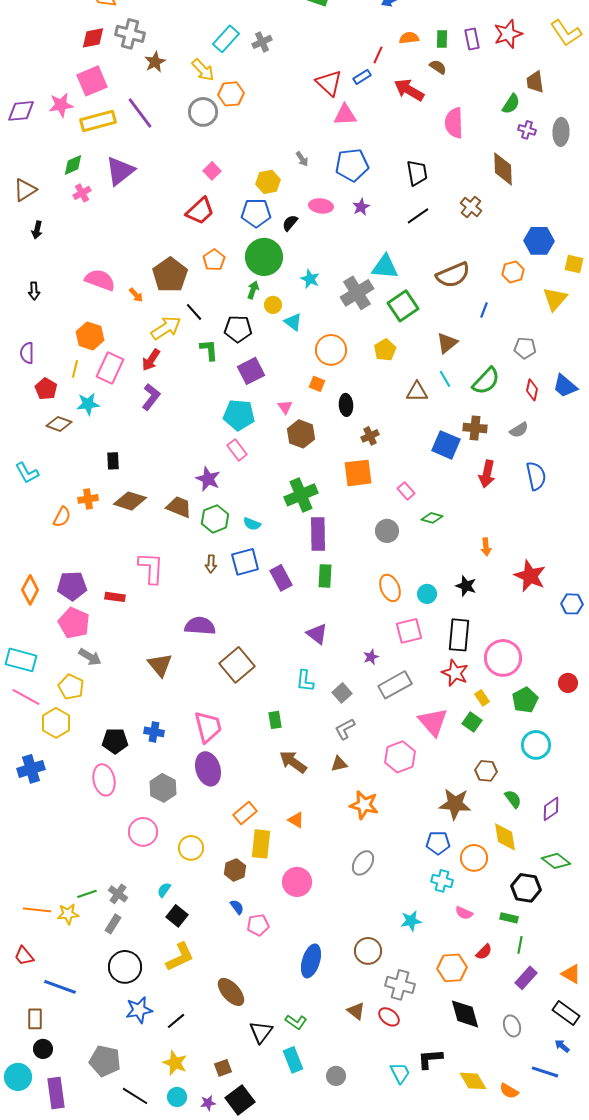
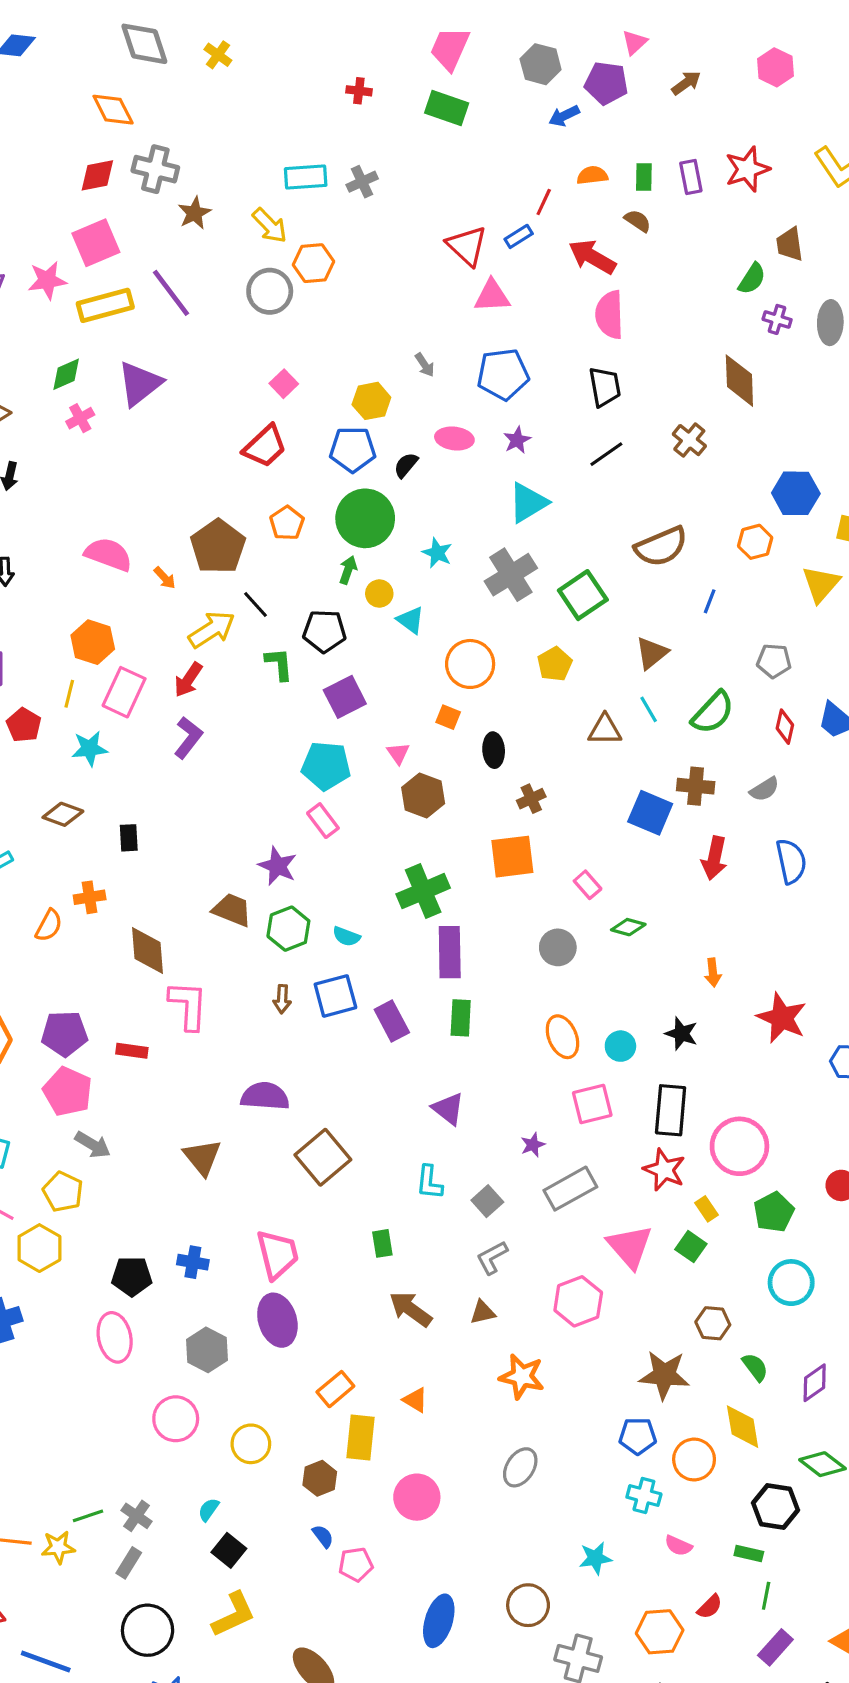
cyan rectangle: (226, 39) -> (306, 177), turned 44
pink semicircle: (454, 123) -> (609, 315), moved
cyan triangle: (385, 267) -> (528, 503), moved, turned -36
brown diamond: (59, 424) -> (63, 814), moved
brown diamond: (130, 501) -> (148, 951), moved, turned 68

